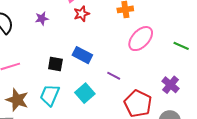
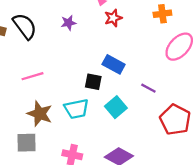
black square: (55, 64) -> (93, 82), moved
cyan trapezoid: (50, 95) -> (76, 109), turned -125

